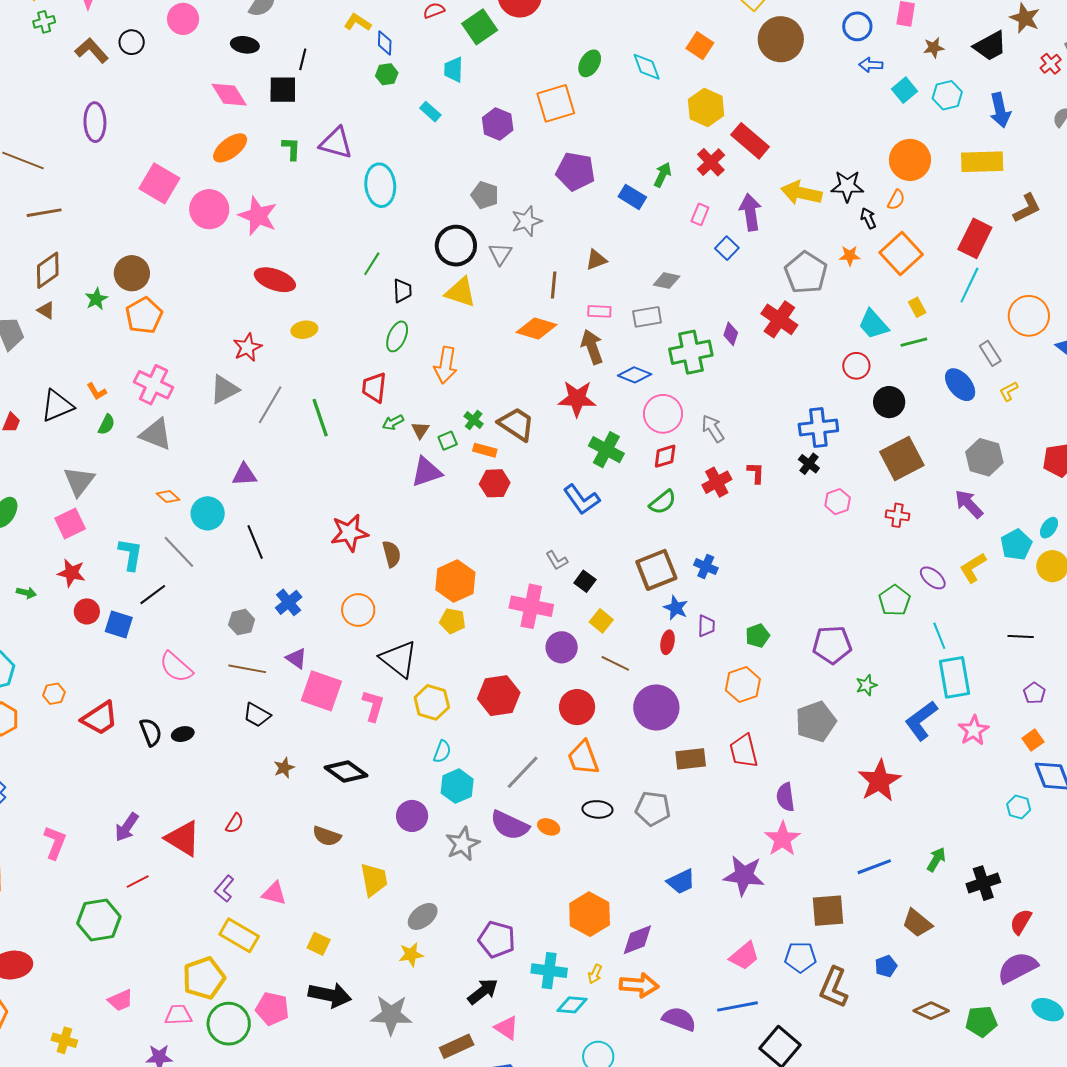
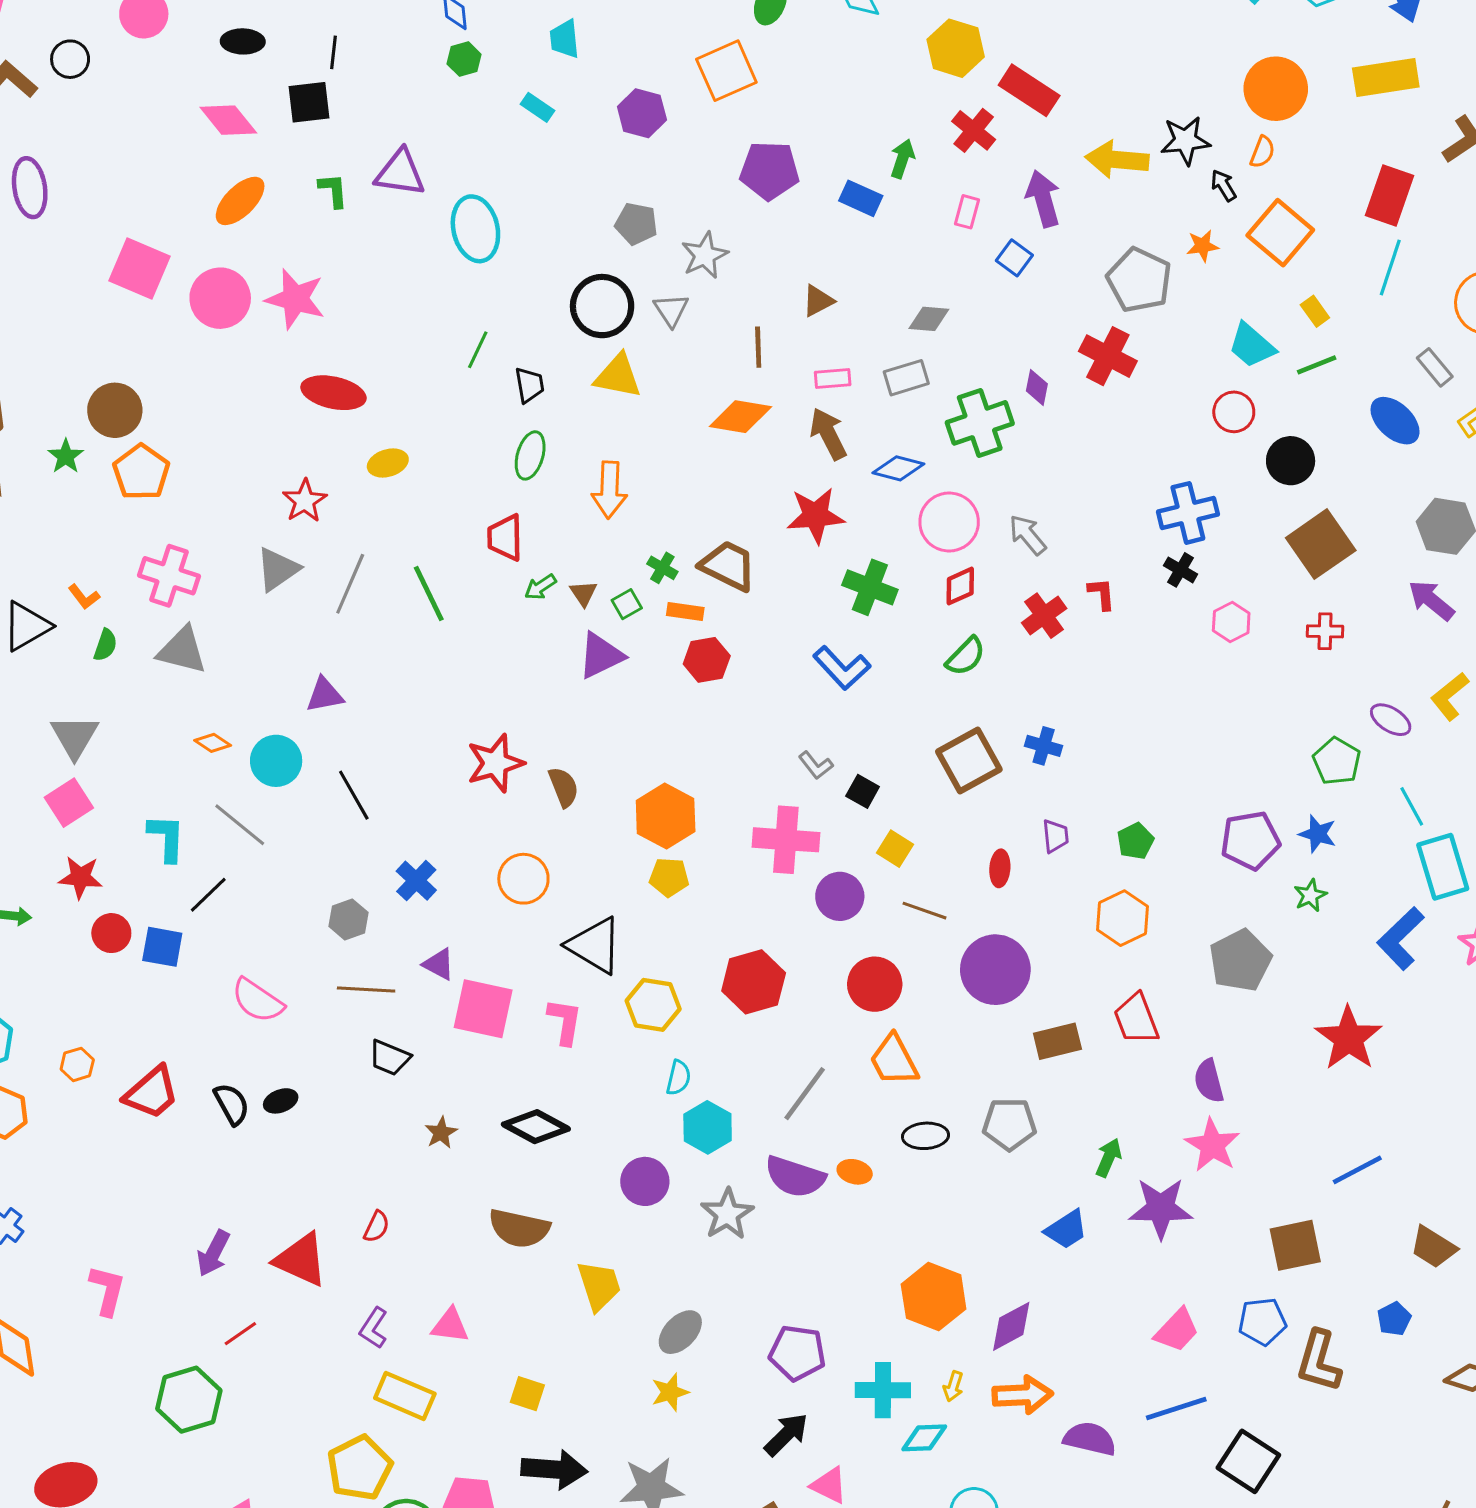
blue star: (676, 608) -> (1318, 834), moved
brown semicircle: (327, 836) -> (519, 1228), size x1.4
green arrow: (936, 860) -> (1109, 1158), moved

